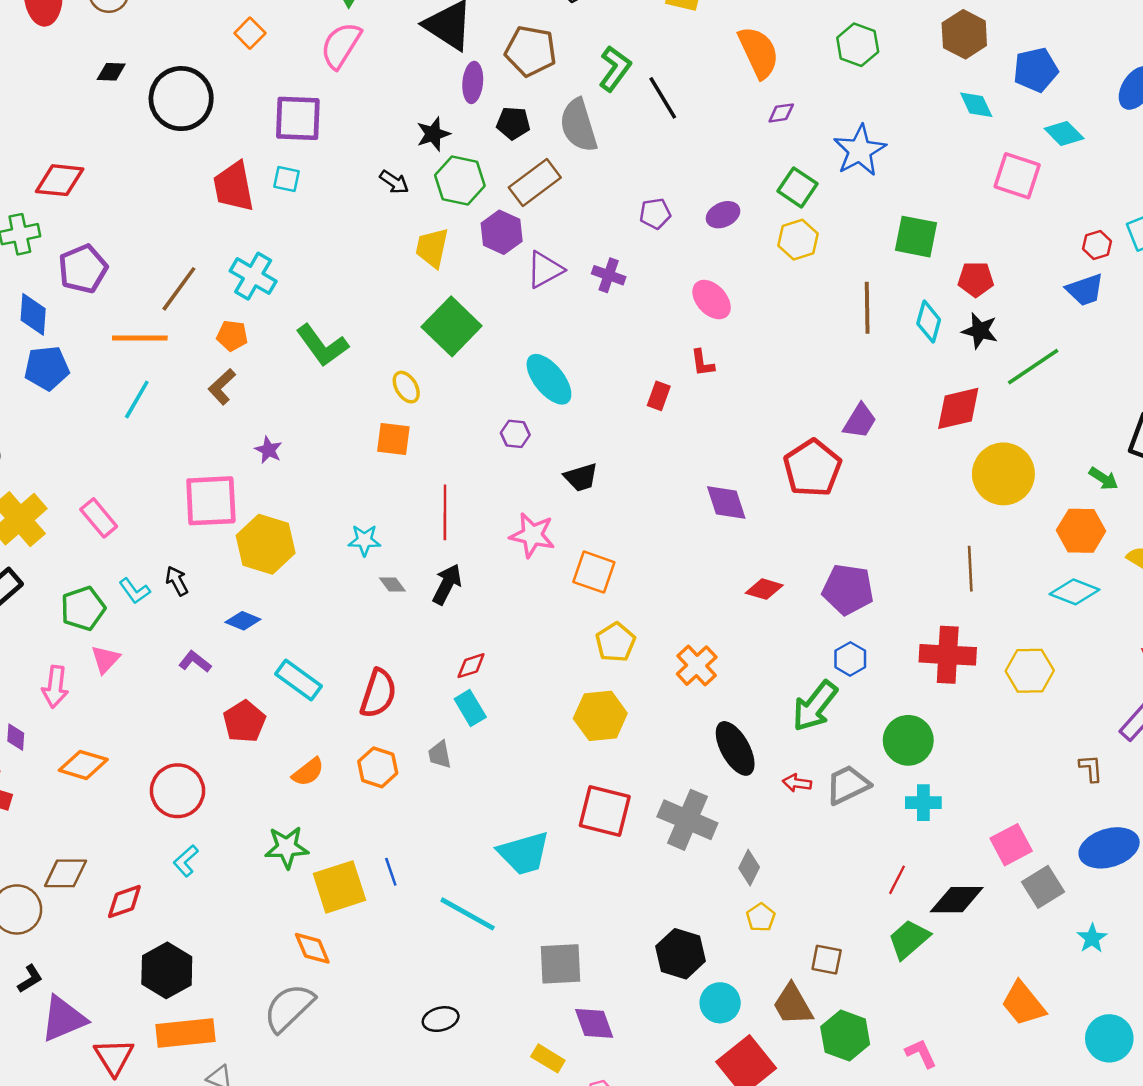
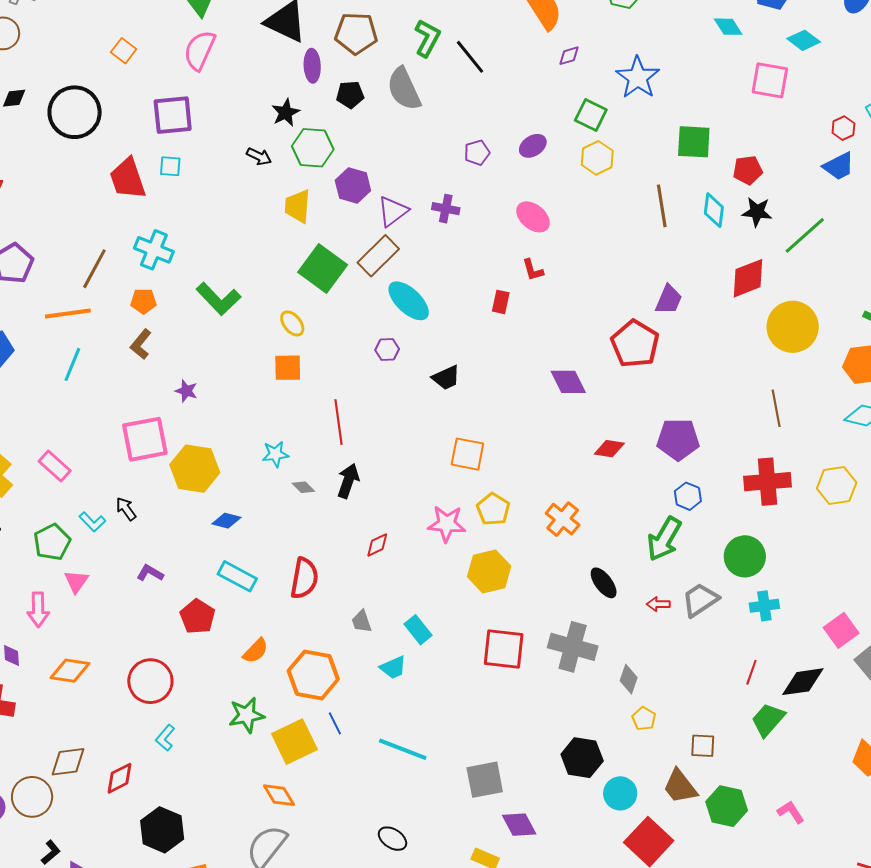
brown rectangle: (535, 182) -> (378, 256), moved
pink star: (532, 535) -> (447, 524), moved
blue diamond: (243, 621) -> (226, 521), moved
cyan rectangle: (470, 708) -> (418, 630), moved
black ellipse: (735, 748) -> (604, 583), size x0.7
orange hexagon: (378, 767) -> (313, 675), moved, size x1.5
cyan trapezoid: (524, 853) -> (393, 667), moved, size x0.6
black ellipse: (441, 1019) -> (392, 839), turned 56

